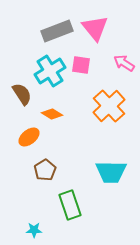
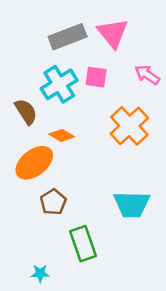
orange ellipse: (29, 137) -> (34, 163), size x1.5

